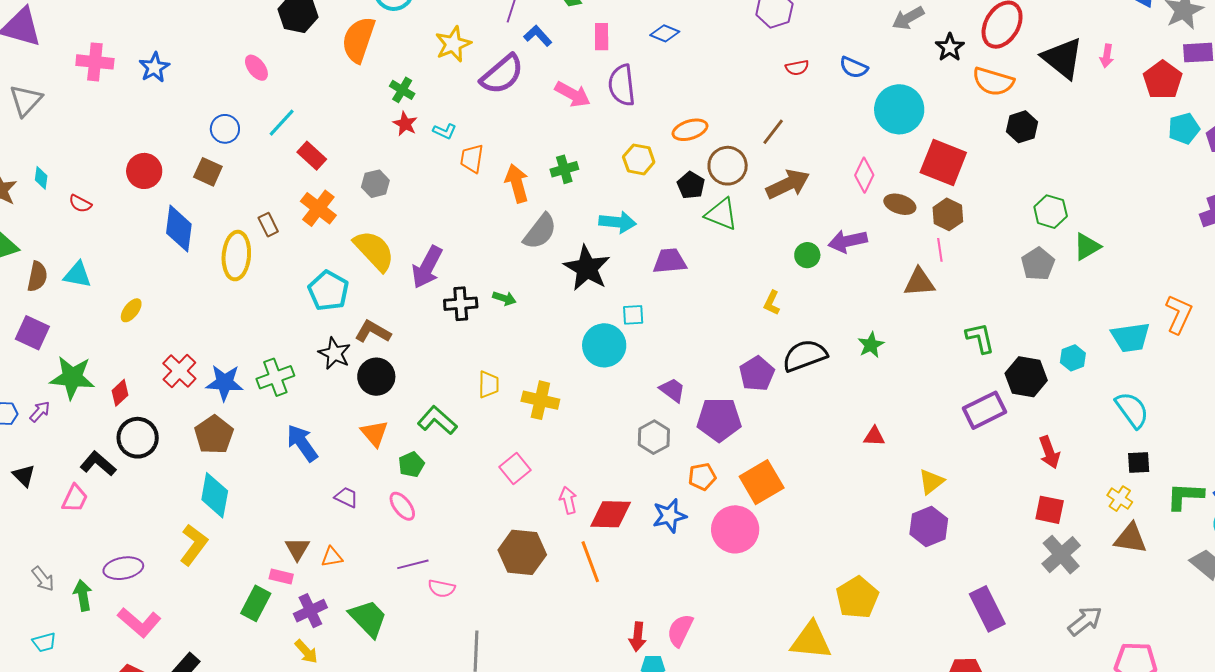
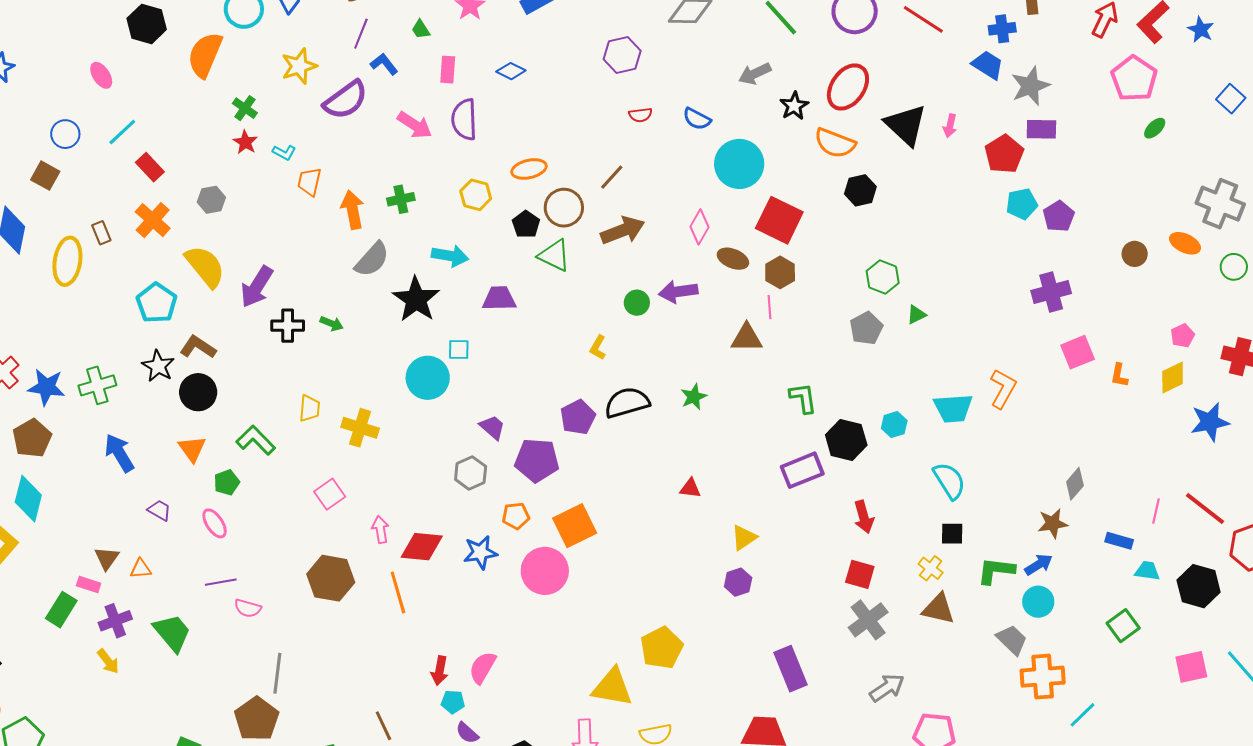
green triangle: (1087, 247) -> (916, 315), size x0.7
purple hexagon: (929, 526) -> (738, 582), size x0.7

